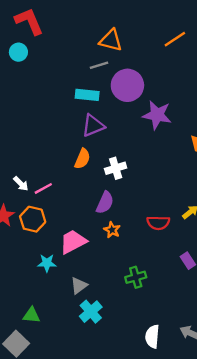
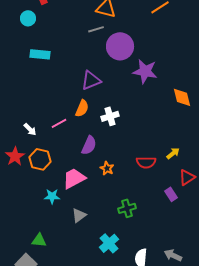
cyan rectangle: (87, 95) -> (40, 54), moved
pink line: (43, 188) -> (59, 123), moved
purple semicircle: (105, 203) -> (89, 145), moved
cyan cross: (91, 312) -> (109, 243), moved

